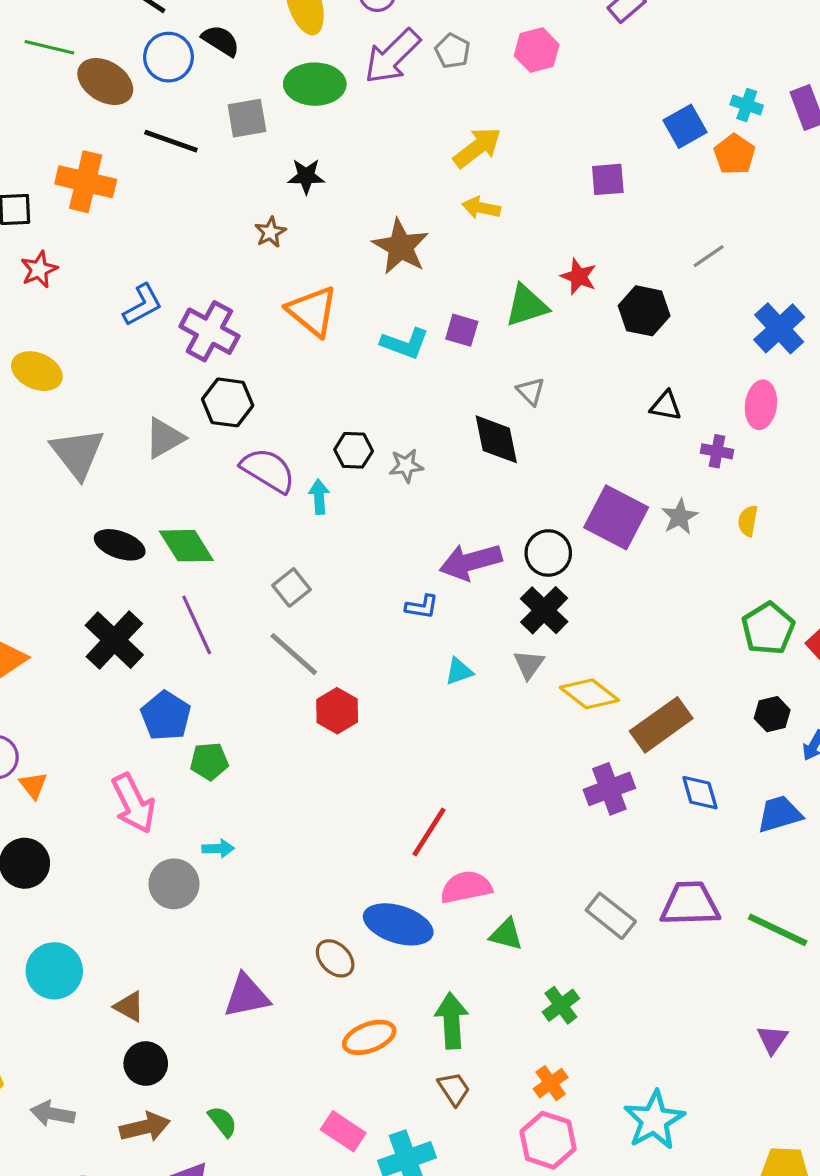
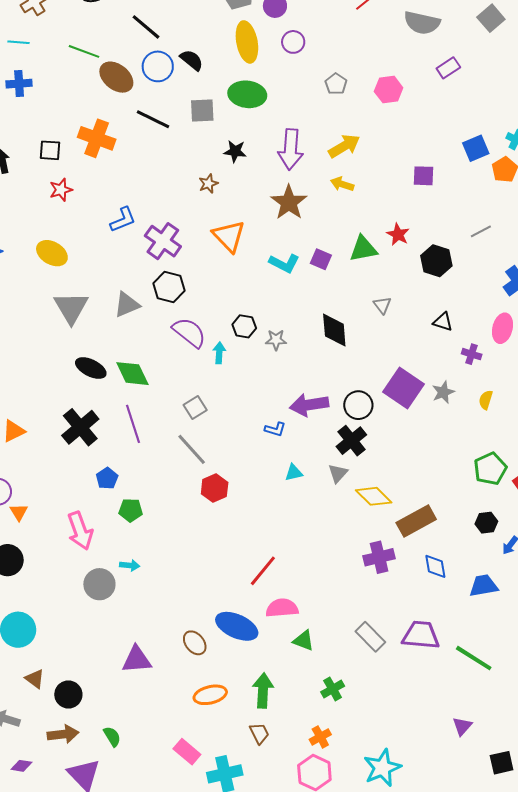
purple arrow: (392, 56) -> (291, 149), moved, turned -48
gray triangle: (531, 391) -> (382, 305), moved
blue pentagon: (166, 716) -> (107, 478), size x0.7
brown triangle: (129, 1007) -> (35, 679), moved

